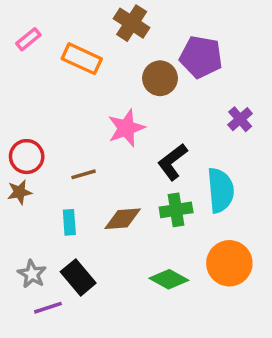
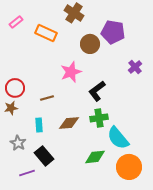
cyan semicircle: (220, 190) -> (118, 138), moved, turned 145
orange circle: (229, 263) -> (129, 167), moved
gray star: (32, 274) -> (18, 143), moved
green diamond: (169, 279) -> (95, 157), turned -35

